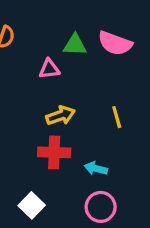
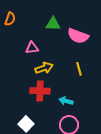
pink semicircle: (115, 43) -> (78, 36), moved
pink triangle: (49, 69) -> (32, 48), moved

